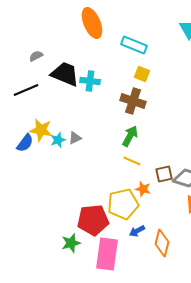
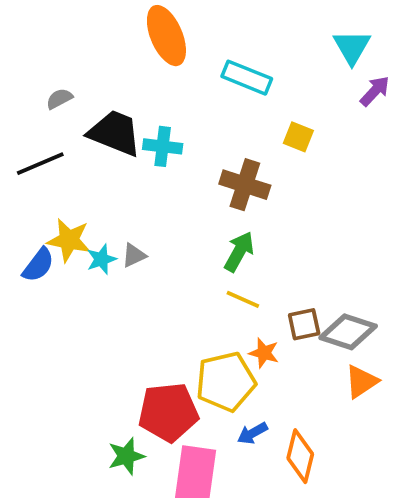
yellow square: (142, 74) -> (298, 137), moved

